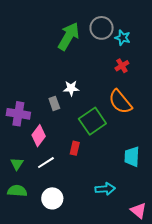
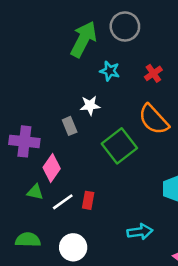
cyan star: (123, 38) -> (110, 71), moved
red rectangle: (75, 148) -> (88, 200), moved
green triangle: (17, 164) -> (35, 192), moved, turned -48

